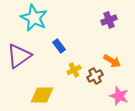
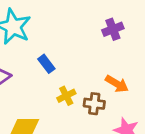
brown cross: (95, 76) -> (94, 104), turned 35

